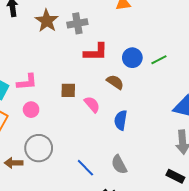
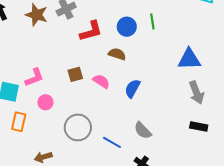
green line: (159, 60) -> (152, 21), turned -56
blue semicircle: (121, 120) -> (132, 88), turned 36
gray circle: (39, 148) -> (78, 127), moved

